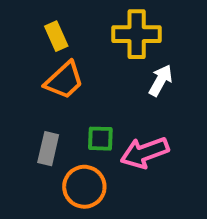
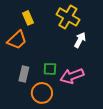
yellow cross: (137, 34) -> (68, 17), turned 30
orange trapezoid: (64, 80) -> (17, 40), moved

